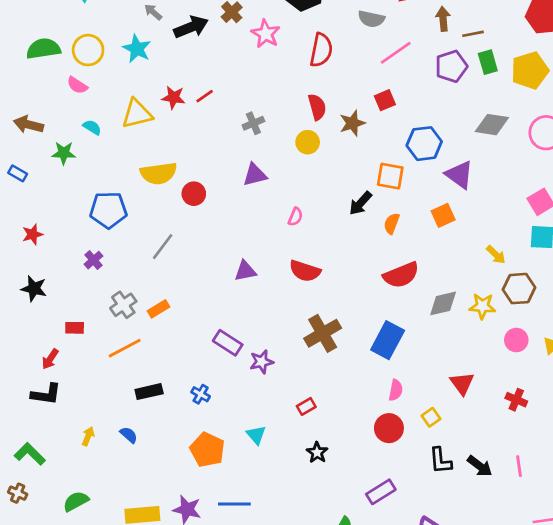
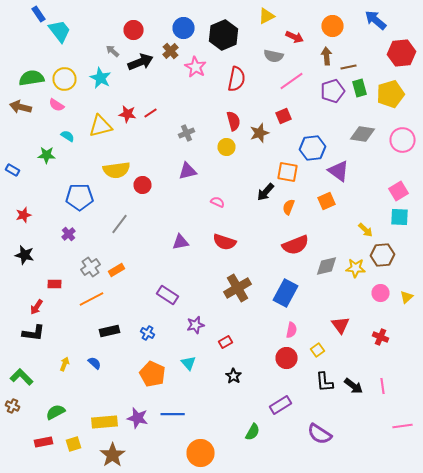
brown arrow: (28, 125) -> (20, 107), moved
pink semicircle: (295, 217) -> (218, 202), turned -88
purple star: (262, 362) -> (196, 325), moved

